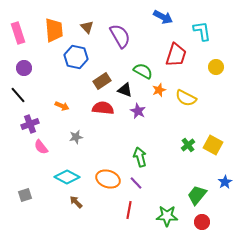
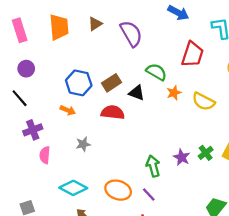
brown triangle: (87, 27) -> (95, 24), turned 40
blue hexagon: (76, 57) -> (79, 83), moved
purple star: (138, 111) -> (182, 157), moved
pink semicircle: (41, 147) -> (45, 155), turned 42

